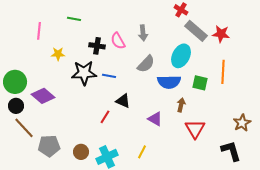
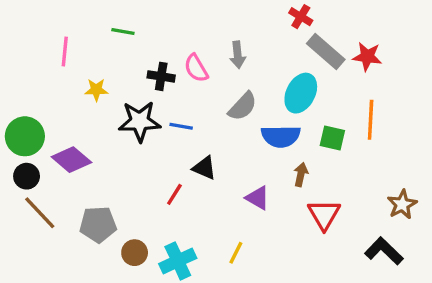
gray pentagon: (49, 146) -> (98, 224), moved
black L-shape: (231, 151) -> (384, 251), turned -30

